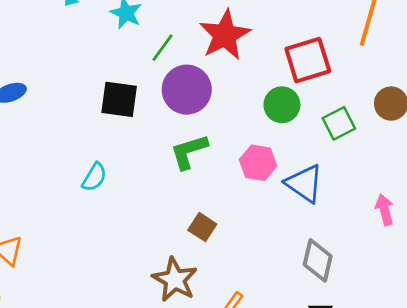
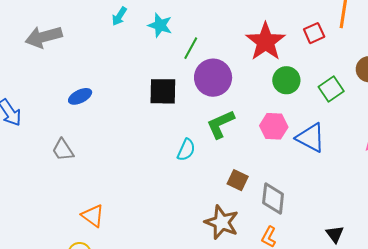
red star: (225, 35) -> (266, 42), moved
red square: (308, 60) -> (314, 33), moved, size x0.6
cyan semicircle: (94, 177) -> (186, 150), moved
gray diamond: (318, 260) -> (273, 199), moved

